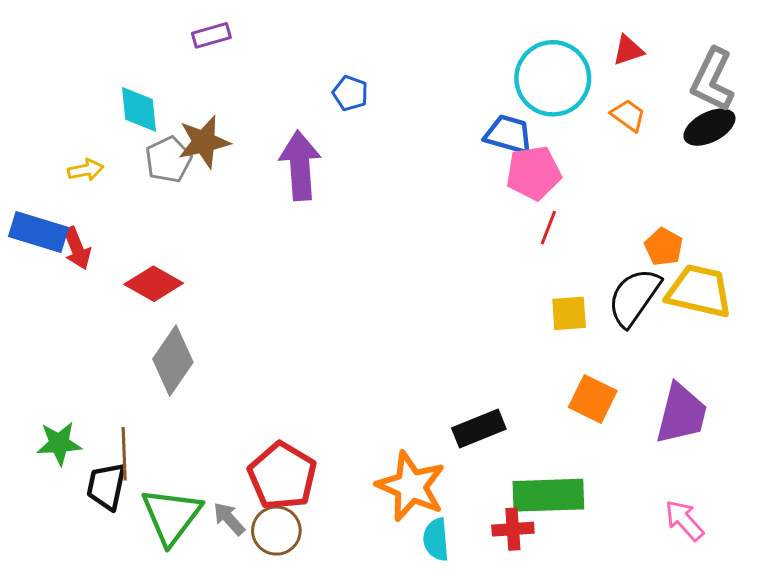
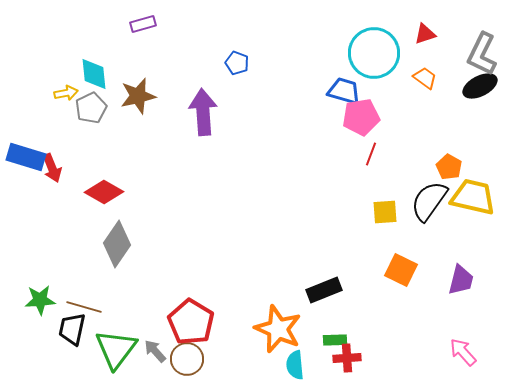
gray pentagon: (168, 160) -> (91, 108), moved
yellow arrow: (86, 170) -> (66, 93), moved
purple trapezoid: (681, 414) -> (461, 280), size x0.7
brown line: (124, 454) -> (84, 307), turned -72
green rectangle: (548, 495) -> (335, 340), moved, size x0.5

